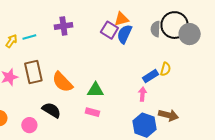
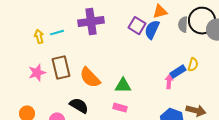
orange triangle: (121, 19) -> (160, 12), moved
purple cross: (63, 26) -> (91, 22), size x1.4
yellow arrow: (11, 41) -> (39, 37), turned -48
pink arrow: (142, 94) -> (169, 82), moved

